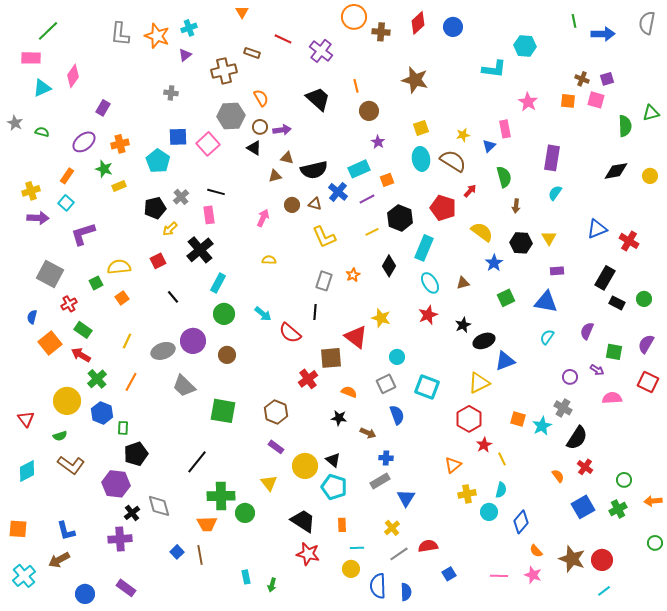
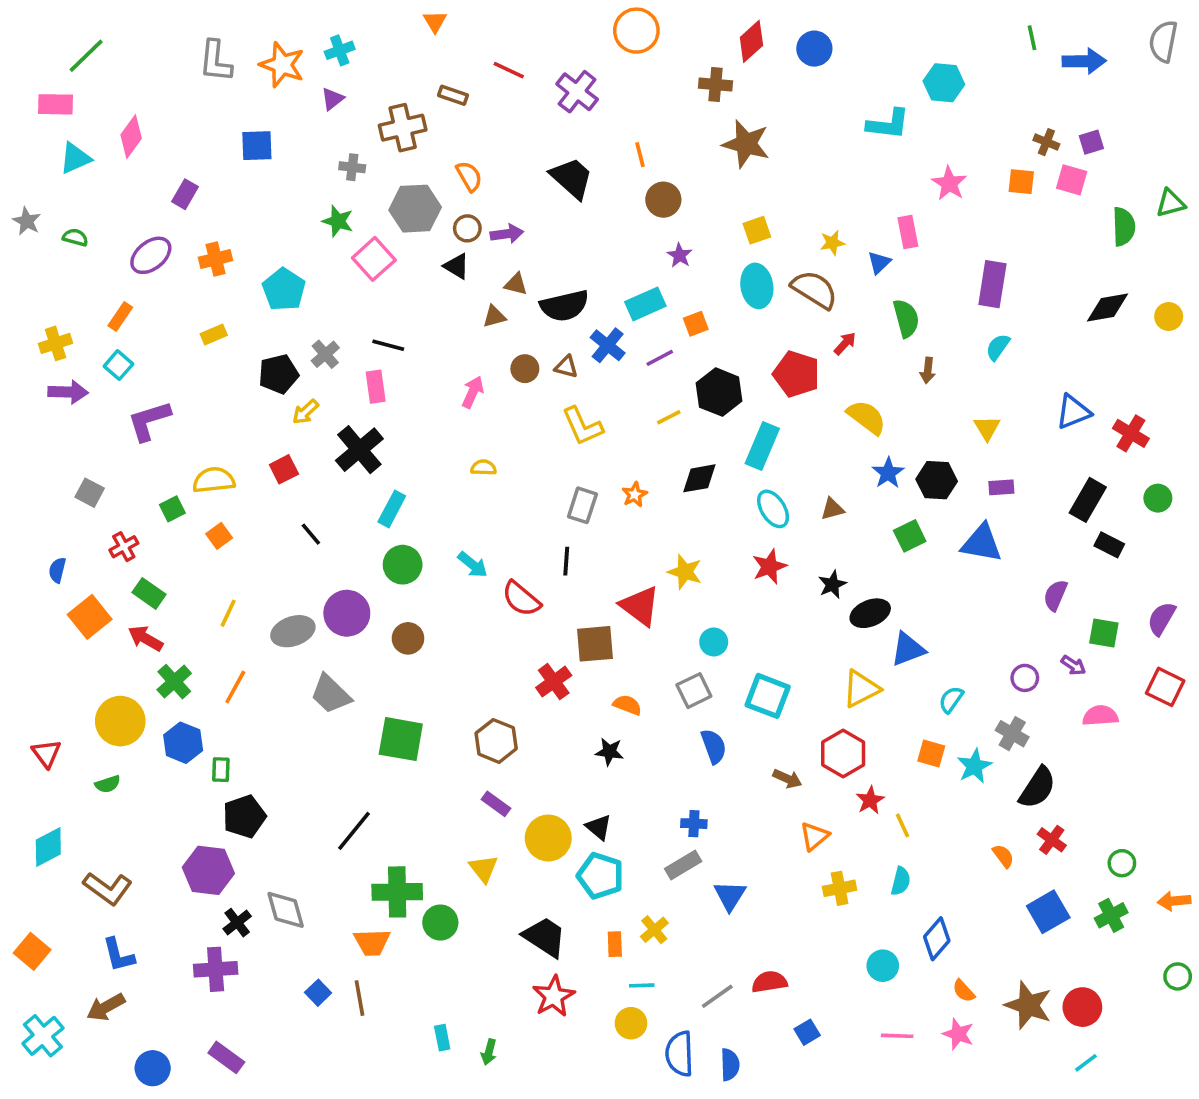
brown cross: (381, 32) -> (715, 85), moved
gray cross: (171, 93) -> (352, 167), moved
blue square: (178, 137) -> (257, 146), moved
green star: (104, 169) -> (338, 221), moved
black hexagon: (521, 243) -> (937, 480), moved
black diamond: (389, 266) -> (699, 478), turned 50
gray square: (50, 274) -> (90, 493), size x0.6
green circle: (644, 299) -> (1158, 498), moved
cyan semicircle: (547, 337) -> (951, 700), moved
brown arrow: (368, 433) -> (787, 779), moved
brown L-shape: (71, 465) -> (108, 888), moved
cyan circle: (489, 512) -> (883, 966), moved
yellow cross: (392, 528) -> (654, 930), moved
orange square: (18, 529) -> (32, 951), turned 36
red star: (308, 554) -> (554, 996), turned 30

